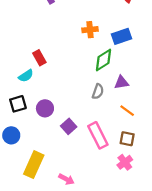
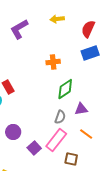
blue rectangle: (121, 36) -> (90, 53), moved
pink rectangle: (98, 135) -> (56, 140), moved, turned 65
brown square: (127, 139) -> (71, 159), moved

